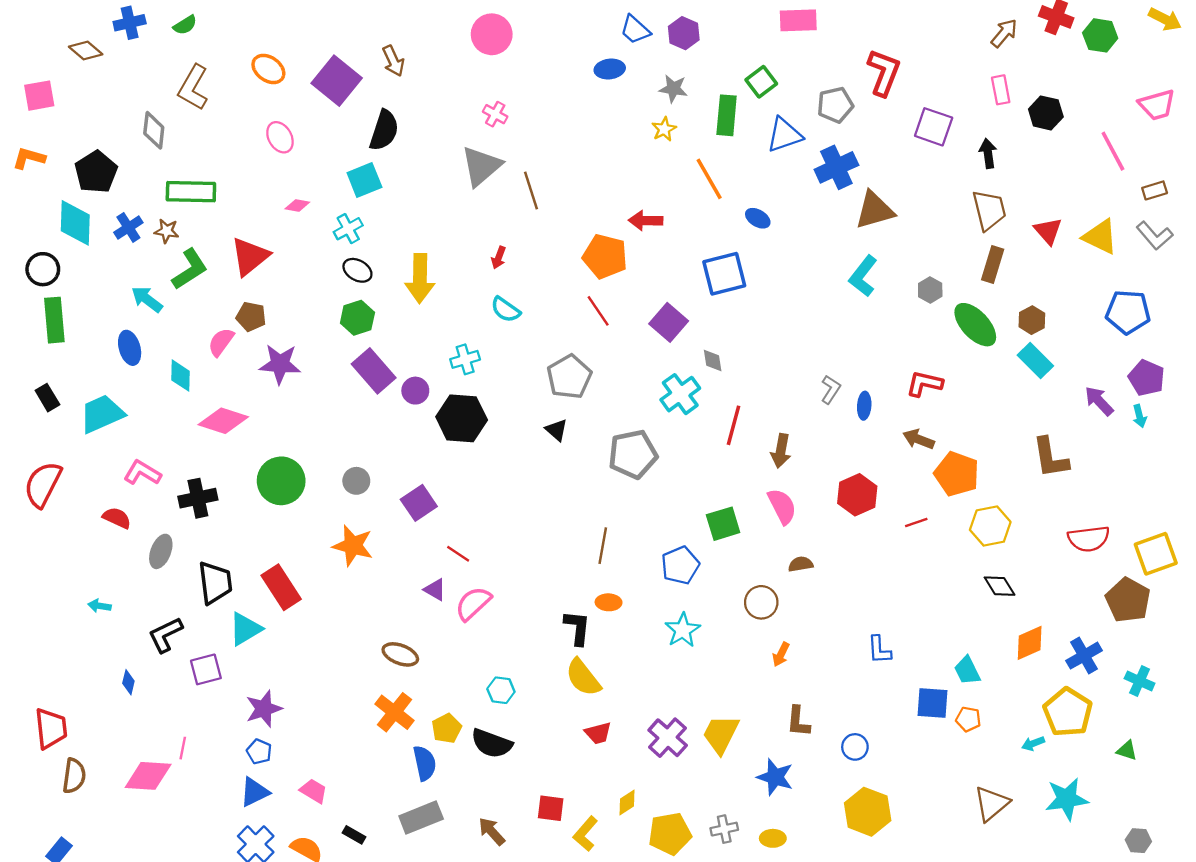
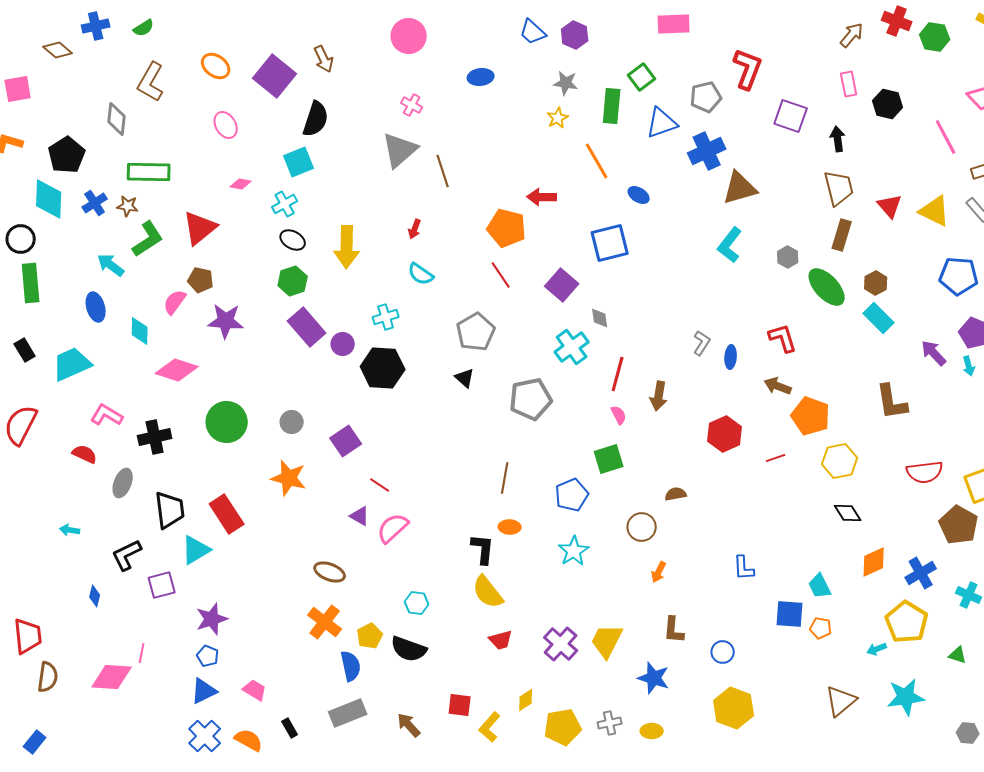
blue ellipse: (610, 69) -> (481, 77), moved
red L-shape: (924, 384) -> (783, 338), turned 60
pink semicircle: (782, 506) -> (619, 415), moved, size x0.6
black rectangle: (354, 835) -> (290, 728), turned 30

